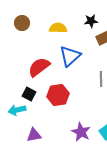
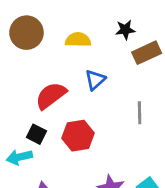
brown circle: (22, 23) -> (26, 33), size x1.5
blue triangle: (70, 56) -> (95, 80), size x0.7

